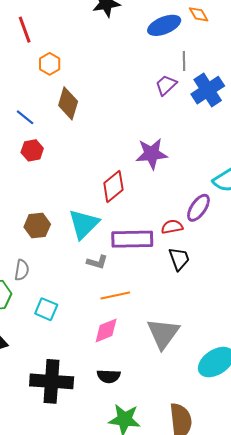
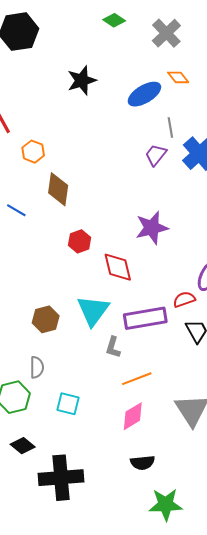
red hexagon: (32, 150) -> (80, 241), moved
red diamond: (113, 186) -> (118, 267), turned -56
gray L-shape: (97, 262) -> (113, 347), turned 100
black cross: (52, 381) -> (61, 478), moved

